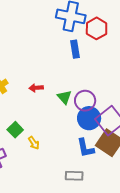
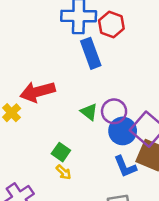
blue rectangle: (75, 49) -> (91, 53), size x1.4
red arrow: (36, 88) -> (37, 92), moved, size x2.0
green square: (15, 130) -> (61, 152), moved

